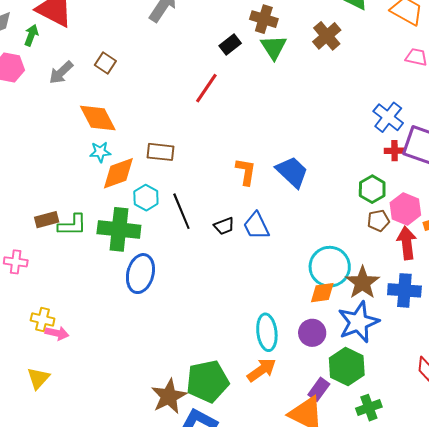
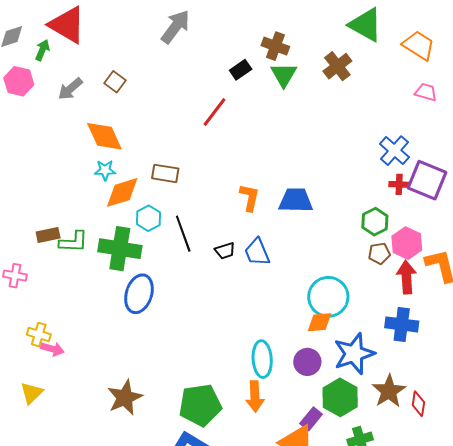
blue trapezoid: (292, 172) -> (296, 200), turned -45
brown star: (362, 283) -> (389, 391), moved
orange arrow: (262, 370) -> (255, 396), turned 120
brown star: (169, 396) -> (125, 398), moved

